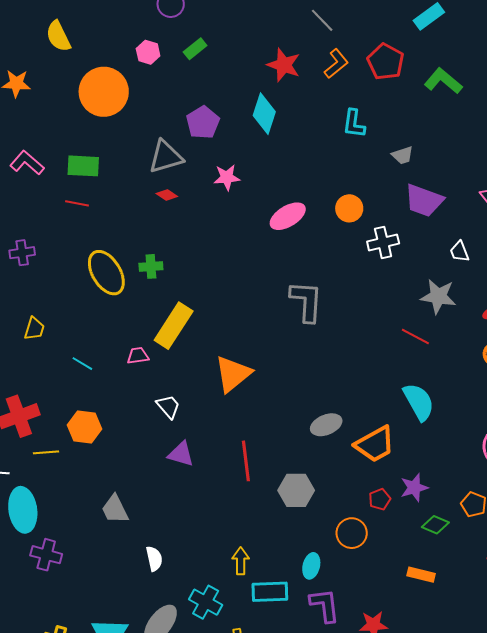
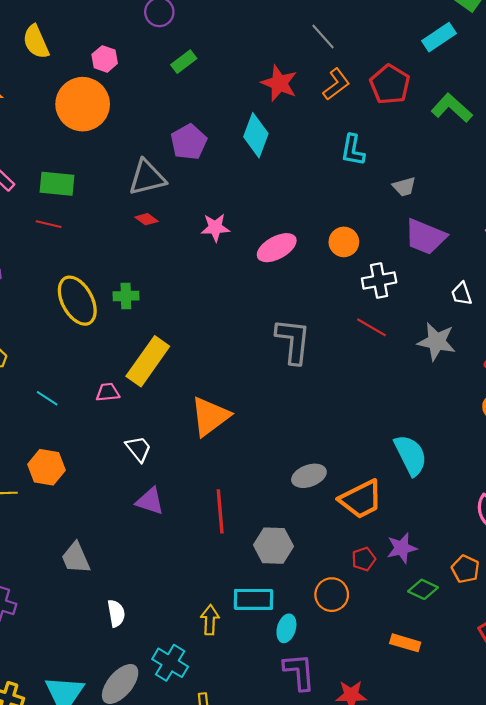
pink hexagon: (148, 52) -> (105, 59), moved
pink star: (227, 177) -> (215, 228), moved
red line: (415, 337) -> (371, 327), moved
cyan rectangle: (270, 592) -> (253, 599), moved

